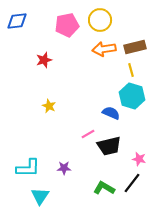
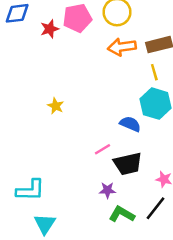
red star: (44, 60) -> (50, 29), moved
yellow star: (49, 106) -> (56, 106), moved
purple star: (64, 168) -> (107, 190), moved

